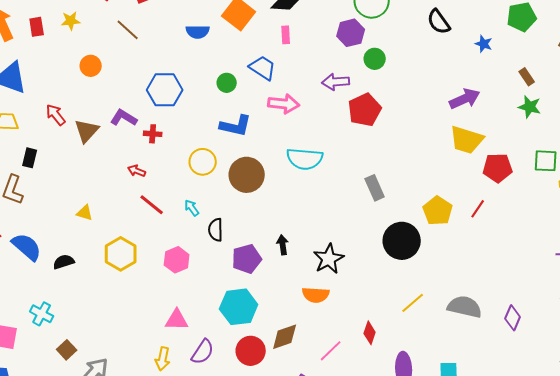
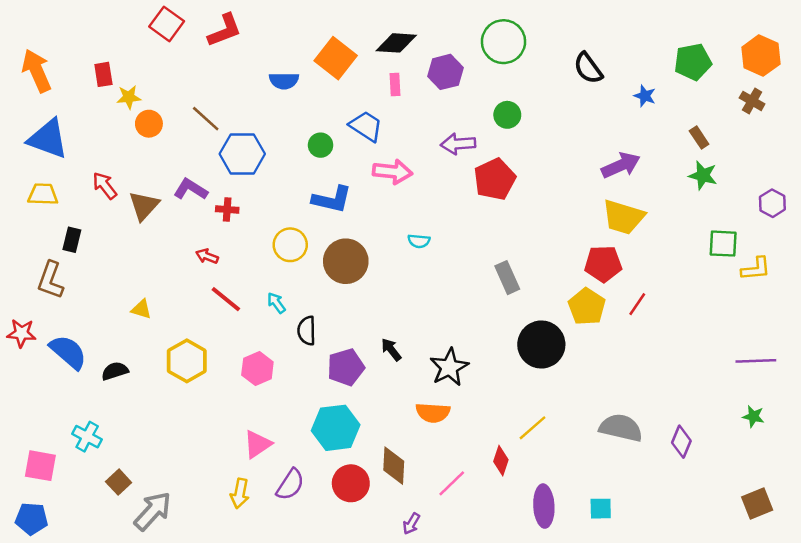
yellow star: (71, 21) -> (129, 97), moved
red rectangle: (37, 27) -> (103, 74), moved
brown line: (128, 30) -> (206, 119), moved
purple hexagon: (351, 33) -> (445, 72), moved
cyan semicircle: (305, 159) -> (419, 241), size x0.5
red pentagon: (498, 168) -> (603, 264), moved
black arrow: (283, 245) -> (391, 350), turned -30
yellow line: (413, 303) -> (533, 428), moved
pink triangle: (177, 320) -> (257, 444), turned -35
brown diamond: (285, 337) -> (394, 466), turned -68

